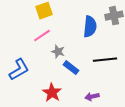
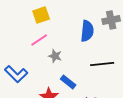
blue rectangle: (71, 68) -> (68, 82), moved
blue L-shape: (19, 70) -> (16, 74), turned 75

